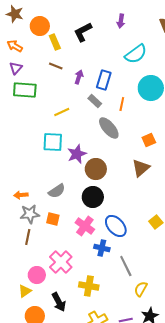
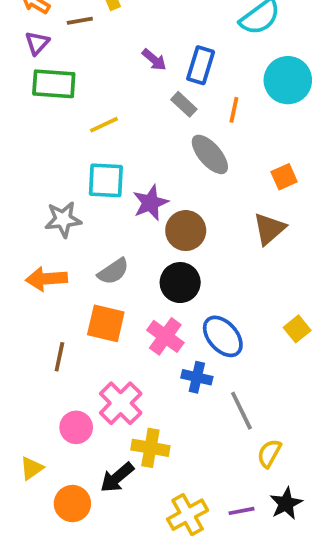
brown line: (56, 66) -> (80, 21), moved, turned -32
purple arrow: (79, 77) -> (154, 60), turned 112
yellow line: (62, 112) -> (104, 125), moved
orange arrow: (21, 195) -> (46, 279), size x1.5
gray star: (30, 214) -> (63, 219), moved
orange square: (53, 219) -> (106, 323), size x1.5
yellow cross: (89, 286) -> (150, 448), moved
yellow triangle: (25, 291) -> (32, 468), moved
black arrow: (59, 302) -> (117, 478), turned 78

